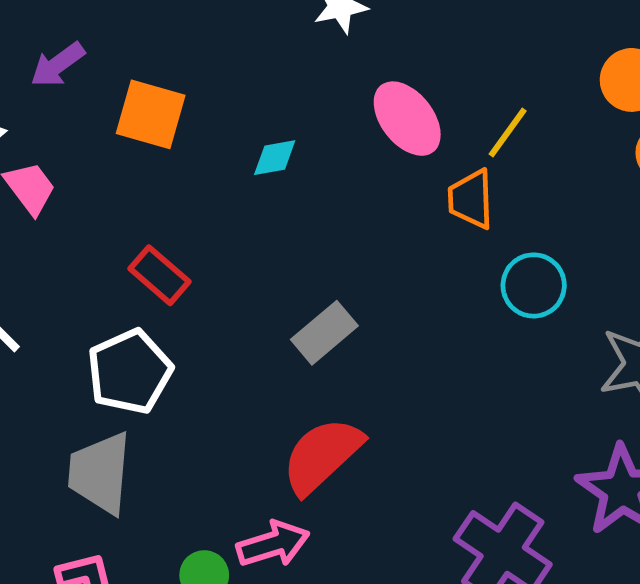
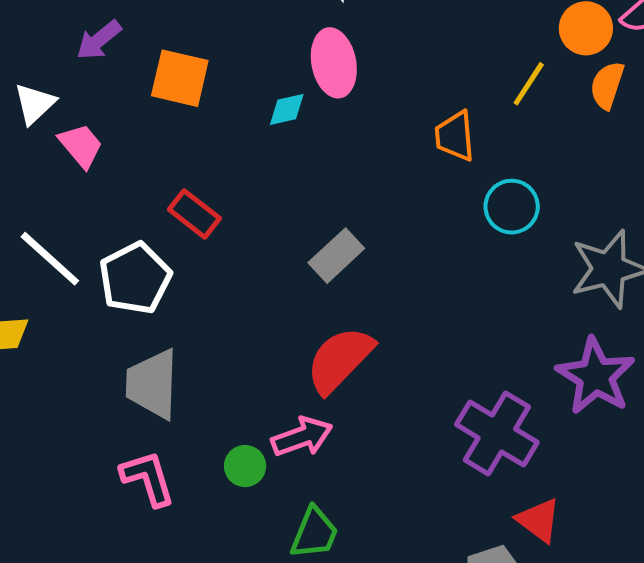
pink ellipse: (407, 119) -> (334, 63), moved, turned 30
yellow line: (508, 132) -> (529, 84), moved
white pentagon: (130, 372) -> (135, 278), moved

